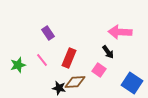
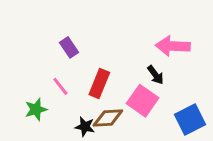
green star: (18, 65) -> (36, 109), moved
pink square: (99, 70) -> (143, 101), size x1.5
blue square: (132, 83) -> (190, 119), turned 30

